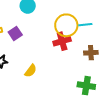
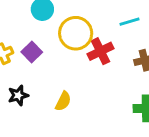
yellow circle: (66, 25) -> (76, 33), moved

